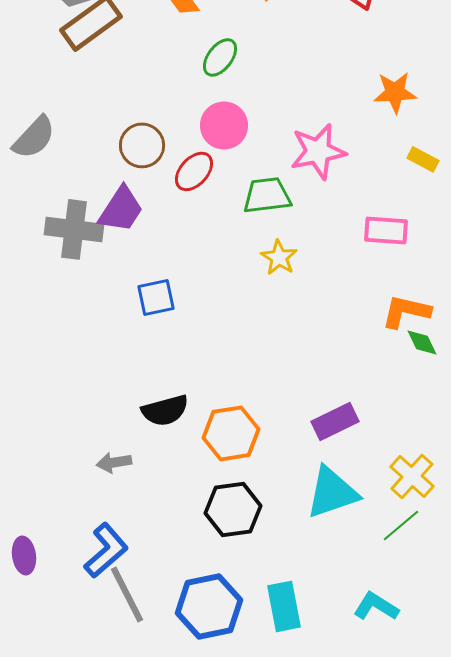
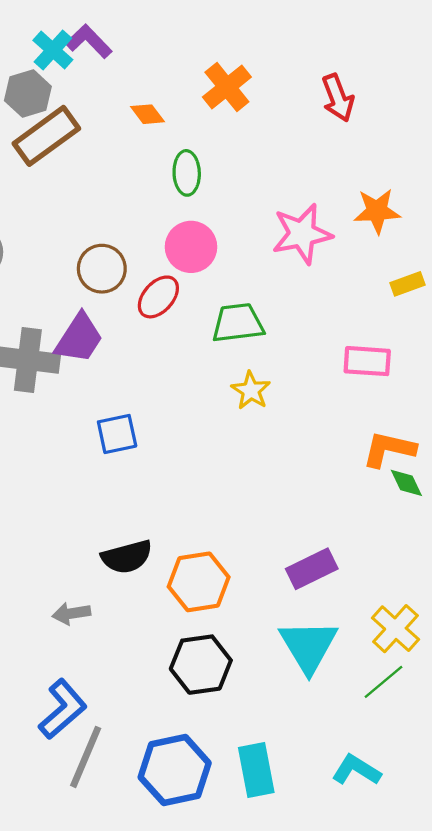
green ellipse: (220, 57) -> (187, 173), turned -39
pink star: (318, 151) -> (302, 234), moved
yellow rectangle: (423, 159) -> (407, 284), turned -48
cyan triangle: (332, 492) -> (308, 646), turned -42
gray line: (127, 594) -> (86, 757), turned 50

